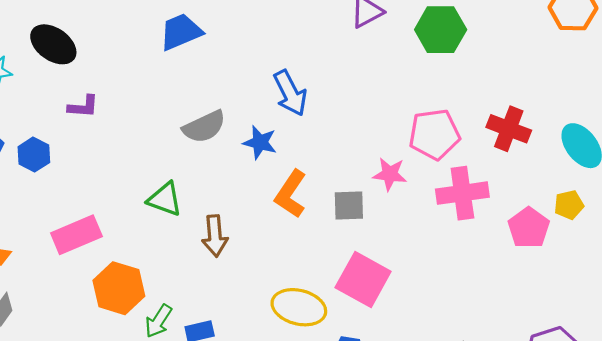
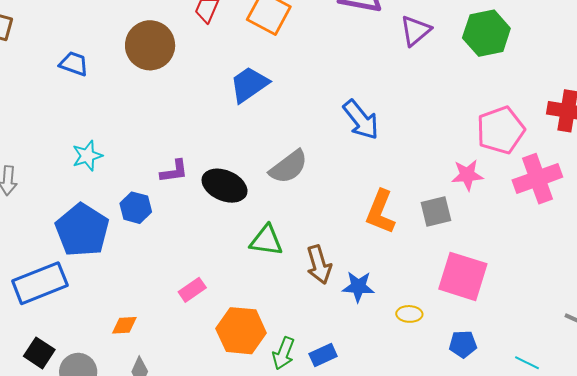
black ellipse: (53, 44) -> (225, 186), moved
blue star: (260, 142) -> (358, 287), moved
blue hexagon: (34, 155) -> (136, 208), moved
pink rectangle: (76, 235) -> (192, 290), size x0.6
yellow ellipse: (299, 307) -> (409, 314), size x0.5

